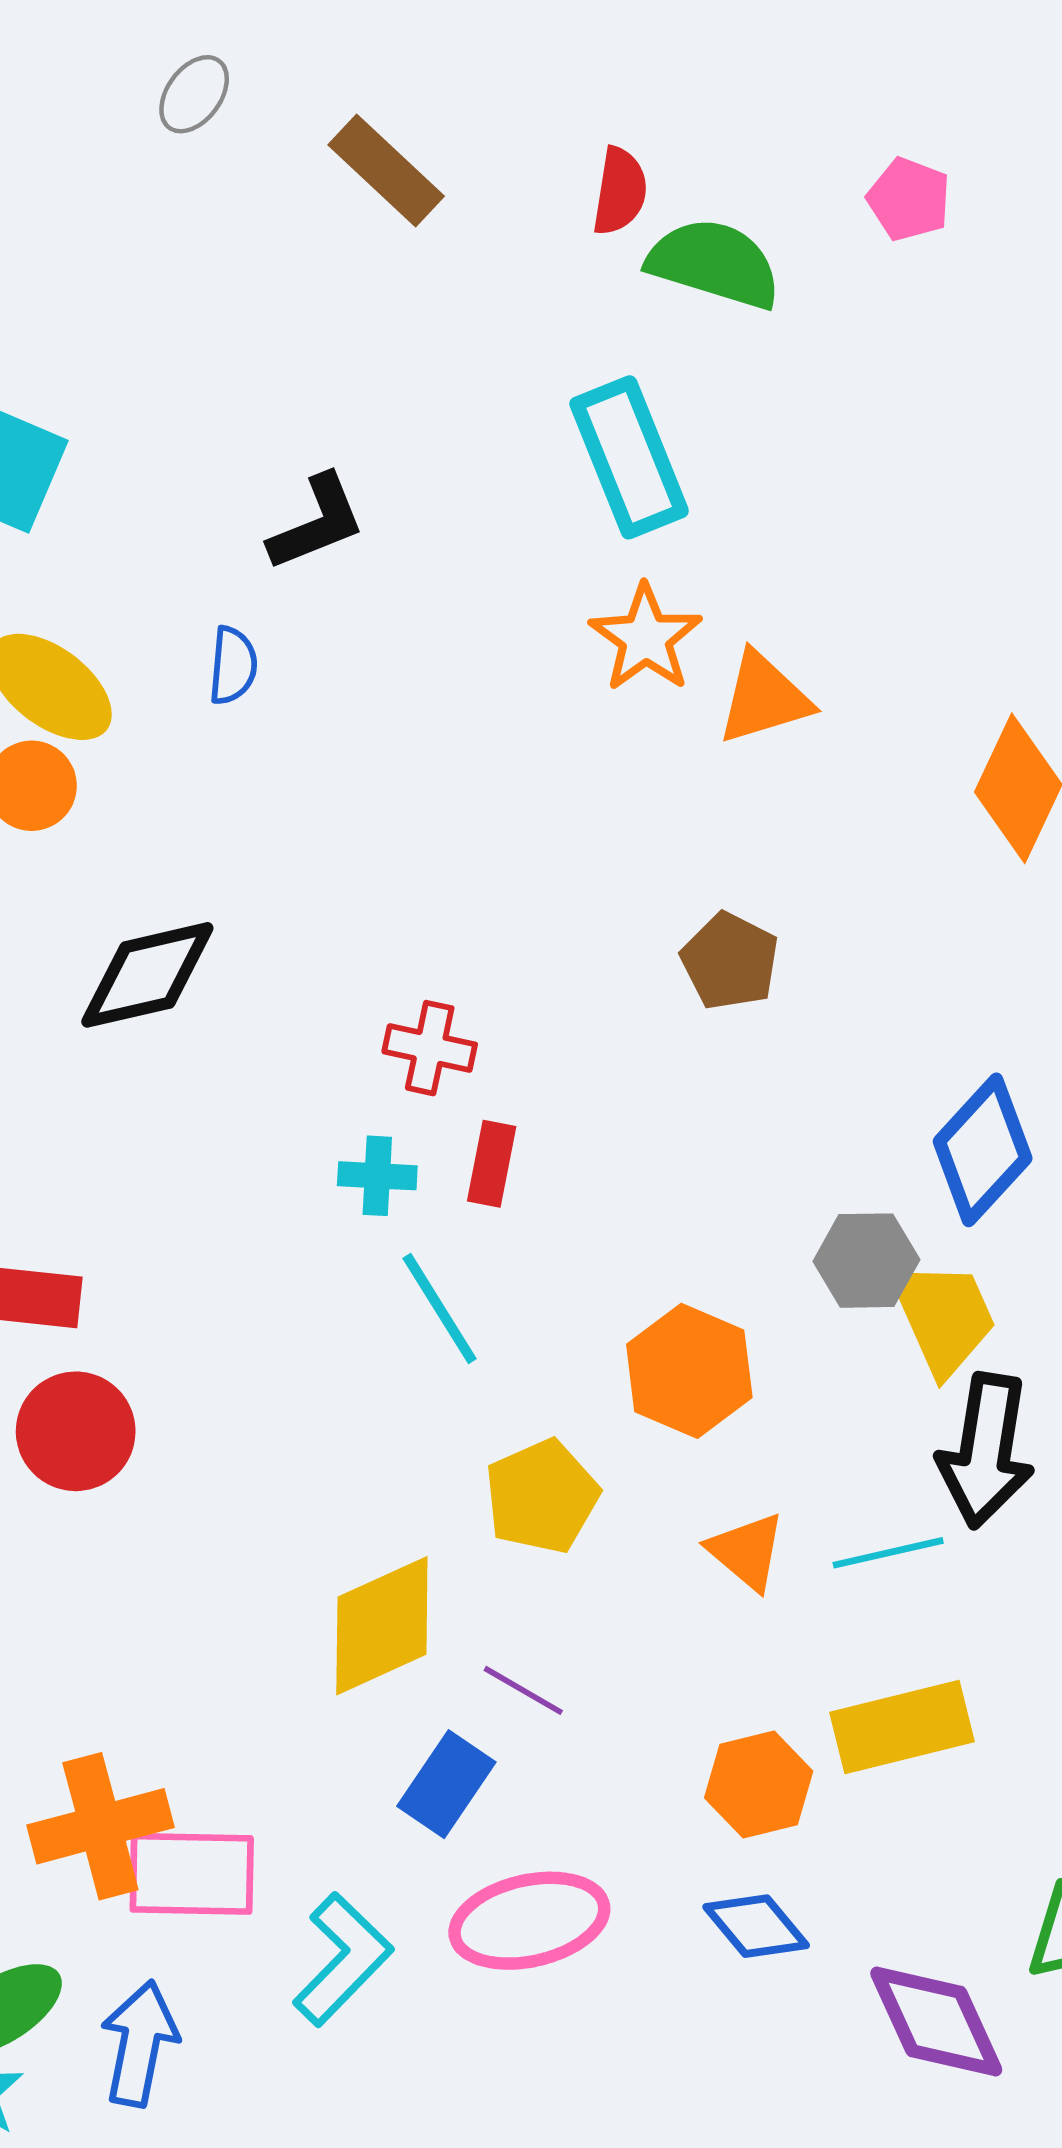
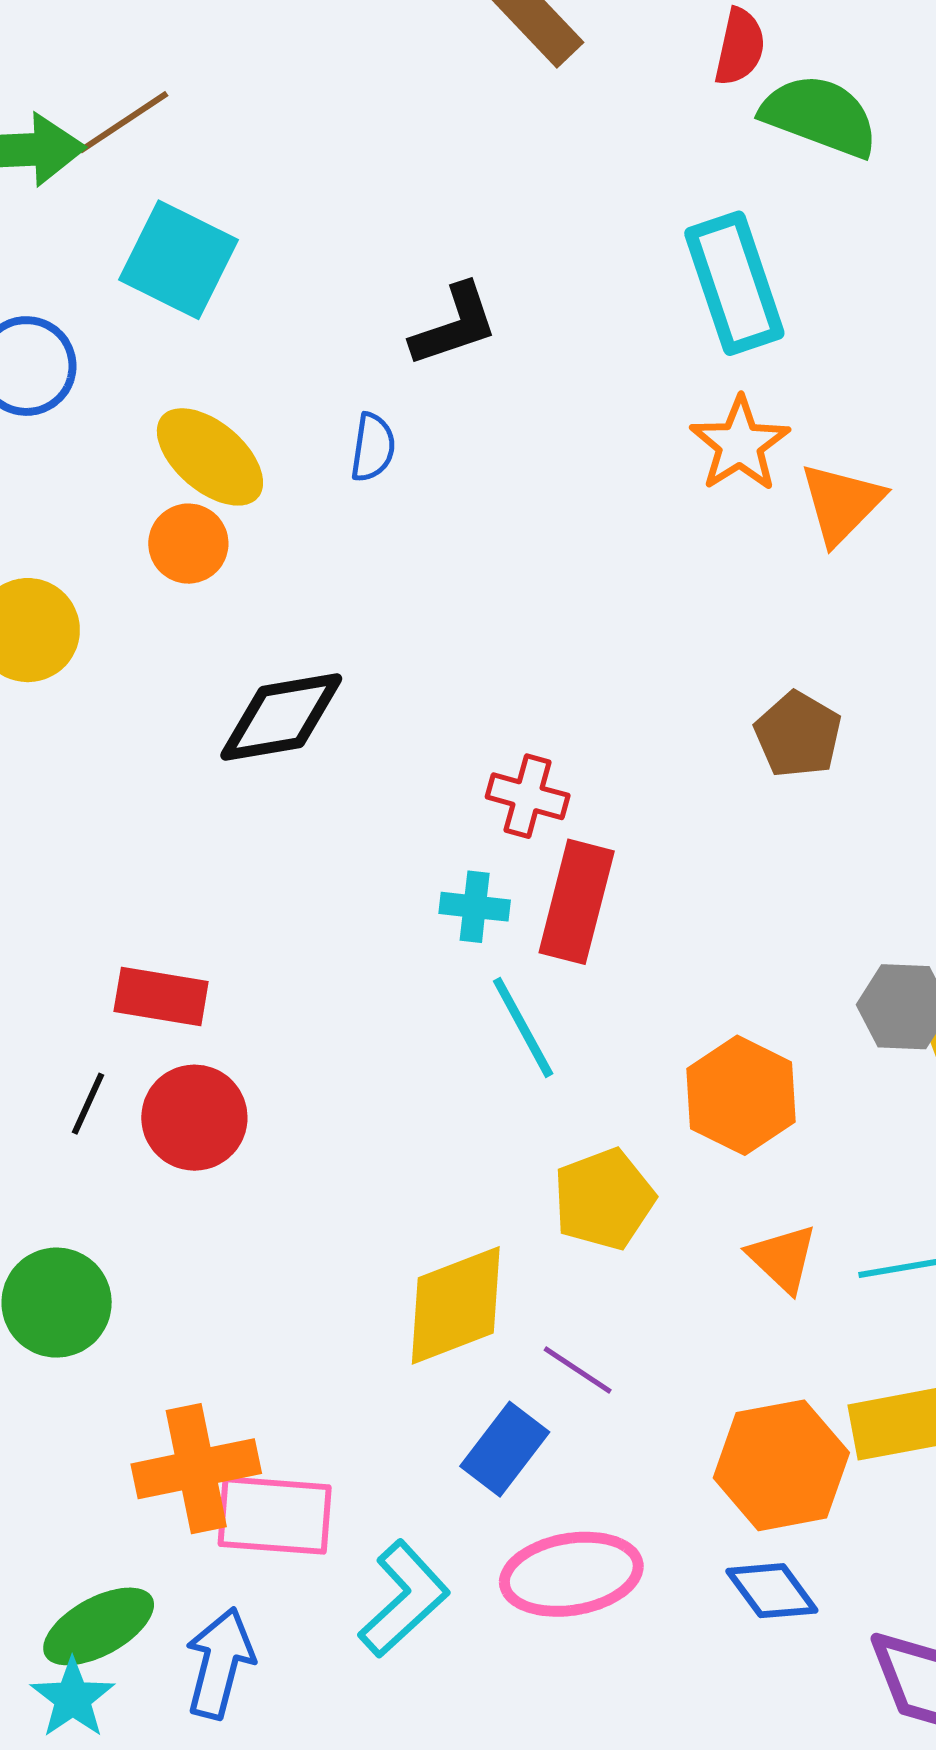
orange triangle: (764, 698) -> (842, 503), turned -32
red rectangle: (492, 1164) -> (577, 902), size x1.6
orange hexagon: (759, 1785) -> (781, 1465), size x1.4

